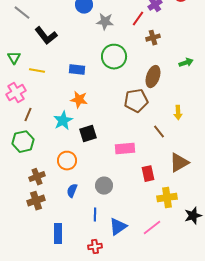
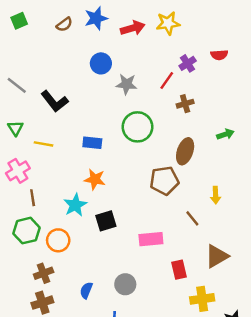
gray line: (22, 13) -> (17, 85), moved
brown line: (28, 115) -> (33, 198), turned -32
orange circle: (67, 161) -> (58, 240), moved

